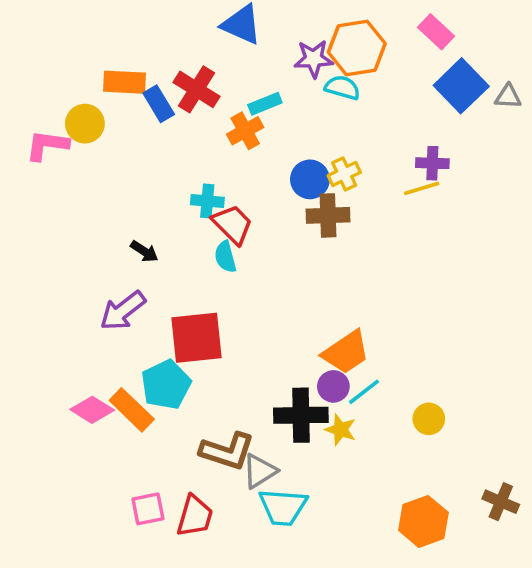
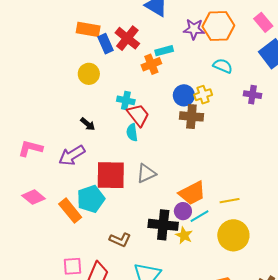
cyan semicircle: (342, 88) -> (223, 66), moved
yellow circle: (85, 124) -> (89, 74), moved
pink L-shape: (47, 145) -> (30, 148), moved
yellow line: (422, 188) -> (230, 201), moved
pink diamond: (92, 410) -> (34, 197), moved
yellow circle: (429, 419) -> (233, 235), size x1.8
brown L-shape: (227, 451) -> (120, 240), size x0.7
gray triangle: (260, 471) -> (146, 173), moved

